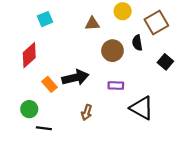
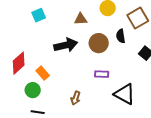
red diamond: (29, 55) -> (19, 63), moved
black arrow: (75, 78) -> (66, 45), moved
green circle: (29, 109) -> (33, 90), moved

